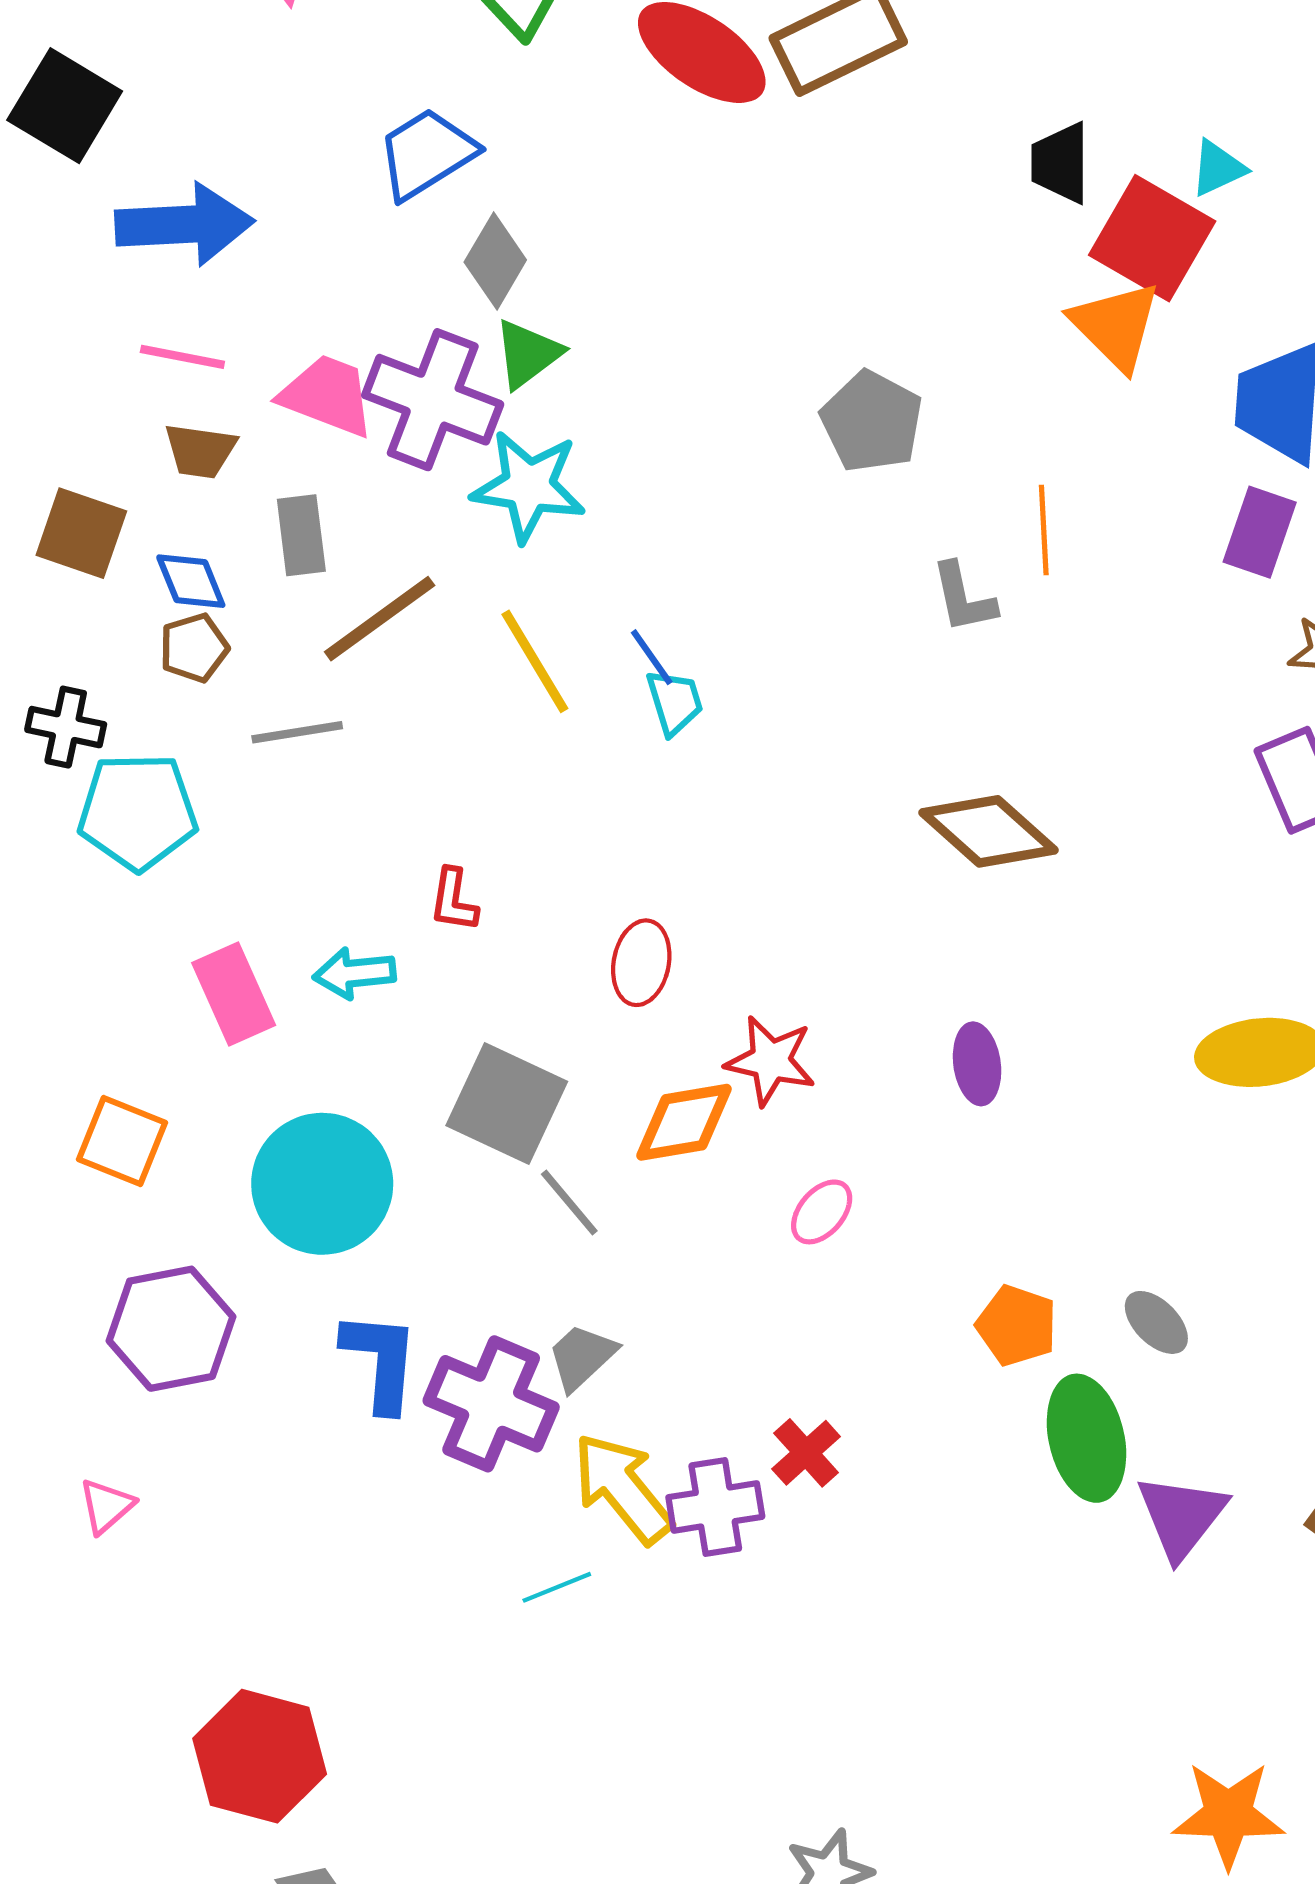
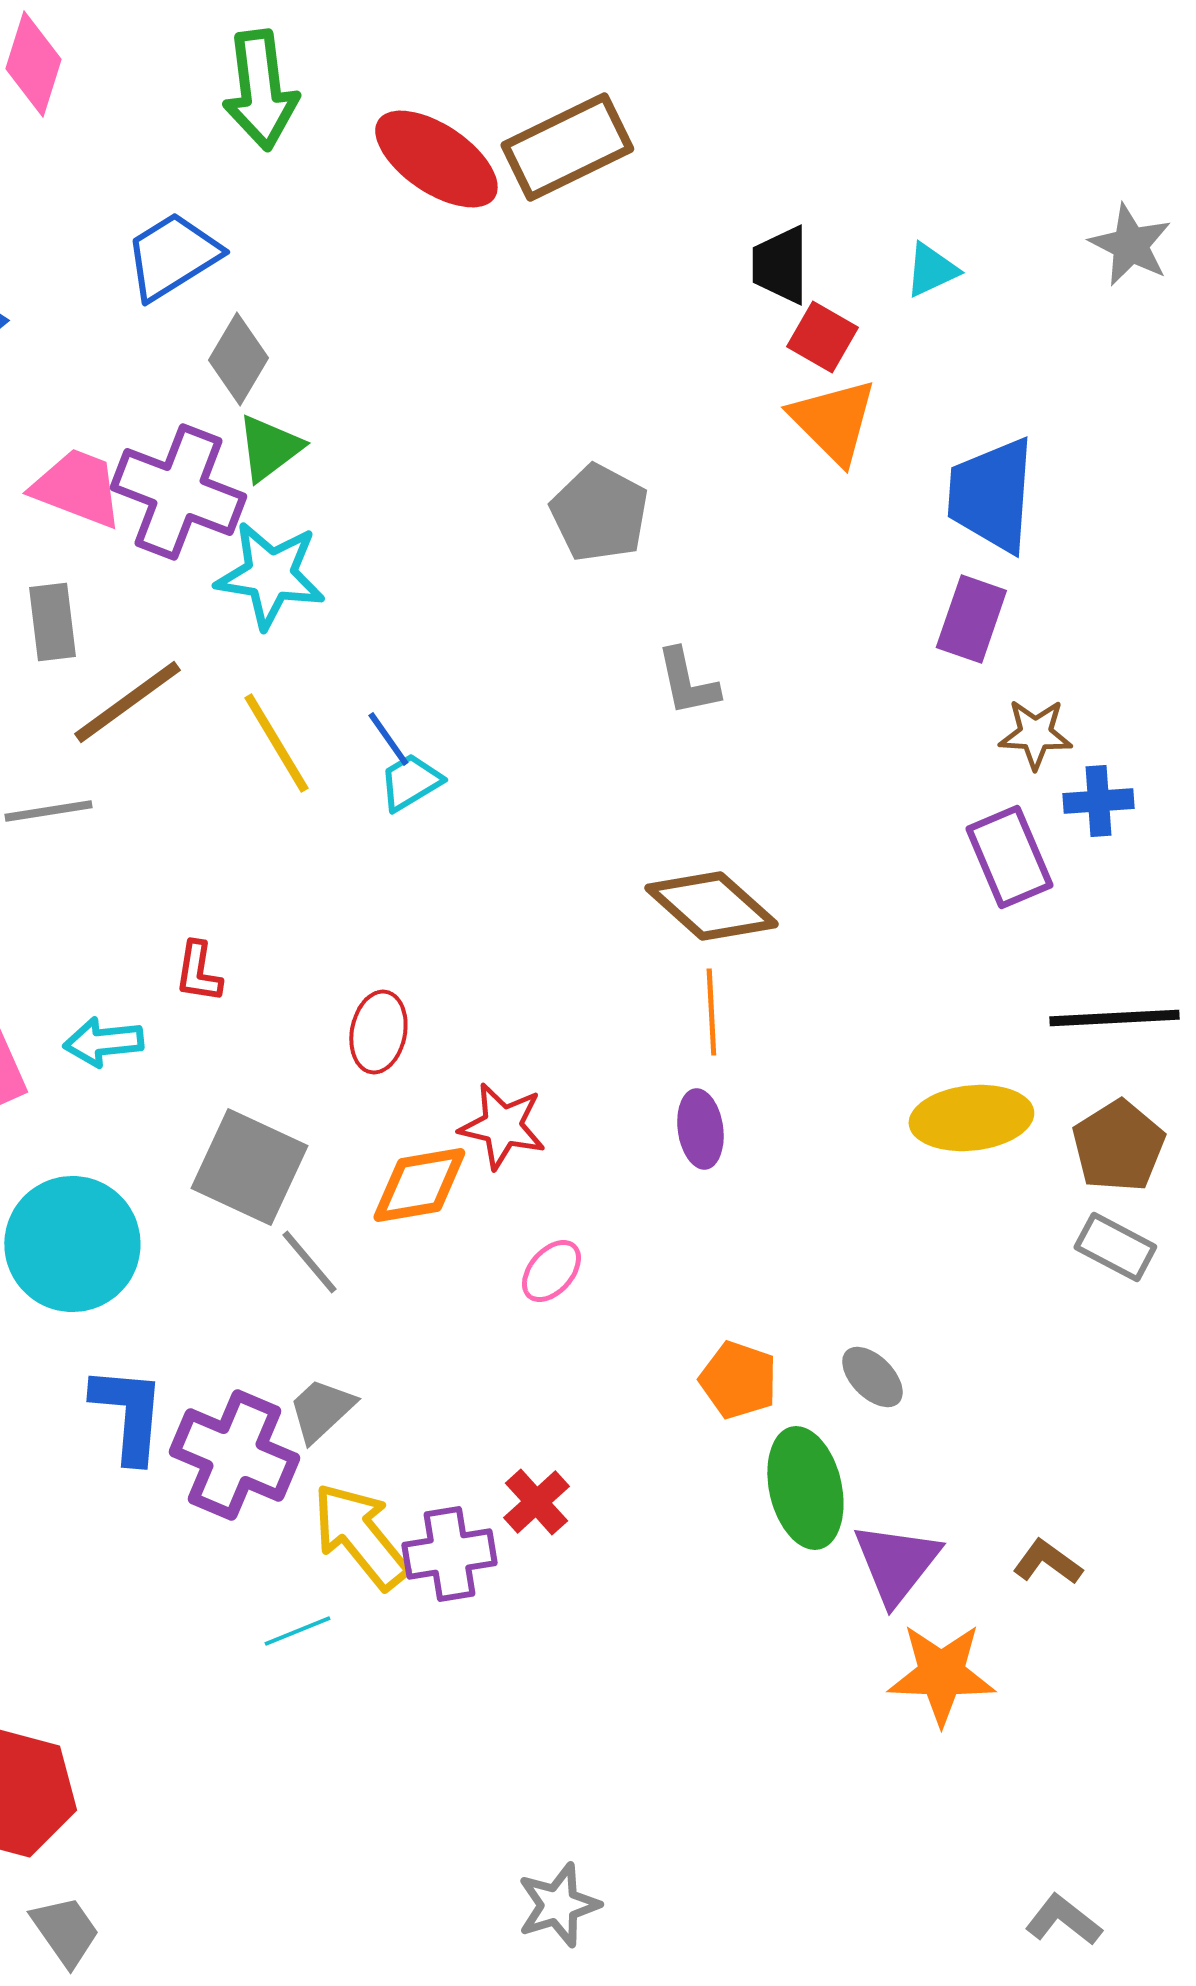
red square: (1152, 238) -> (822, 337), moved, size x0.6
orange line: (1044, 530) -> (711, 1012), moved
cyan trapezoid: (675, 702) -> (410, 782), turned -104
orange star: (1228, 1815) -> (941, 1674), moved

